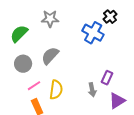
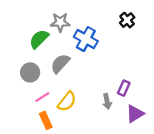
blue cross: (93, 33) -> (86, 39), moved
green semicircle: (19, 34) -> (39, 39), moved
yellow semicircle: (56, 90) -> (67, 101), turned 30

